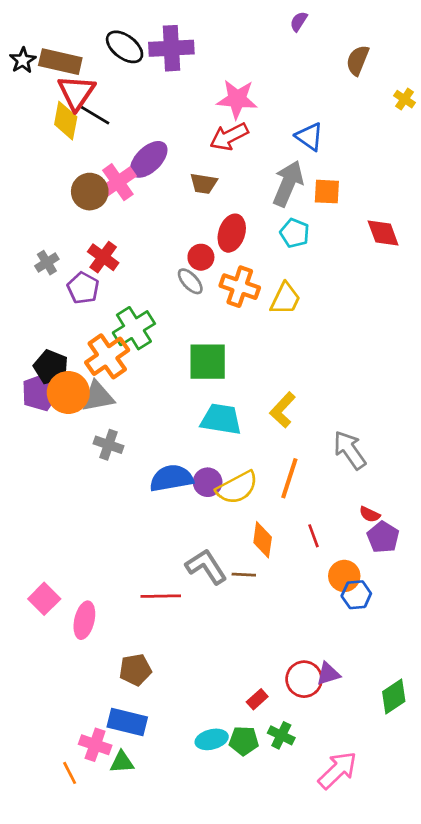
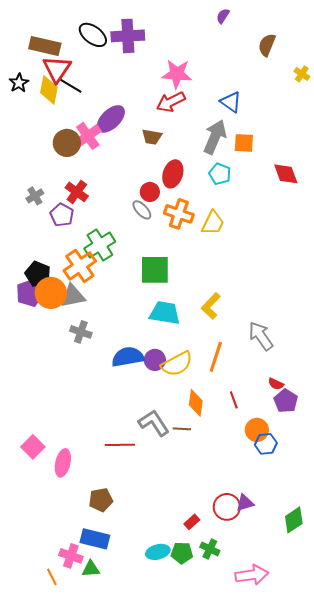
black star: (23, 60) -> (19, 83), moved
pink arrow: (338, 770) -> (252, 575), turned 36

